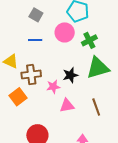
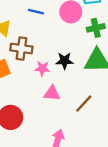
brown line: (96, 107) -> (84, 104), turned 48

